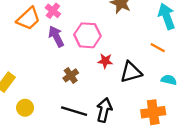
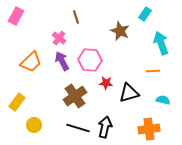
orange trapezoid: (28, 19) -> (31, 62), moved
orange line: (158, 48) -> (153, 71), turned -32
brown cross: (71, 75) -> (75, 96), size x1.6

